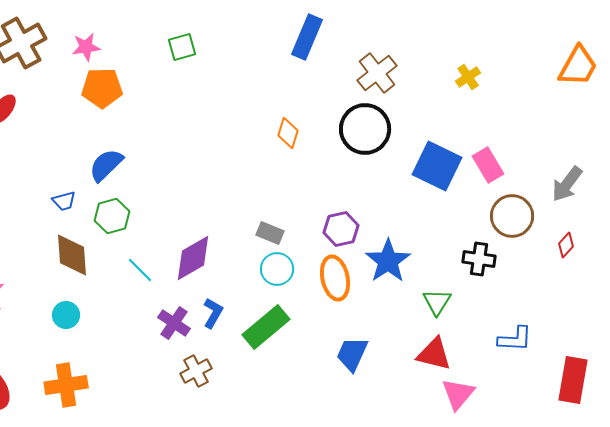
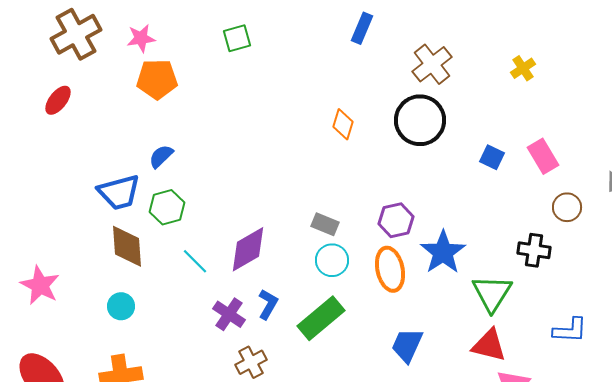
blue rectangle: (307, 37) -> (362, 28), size x0.7
blue semicircle: (106, 165) -> (161, 156), size x0.7
blue square: (437, 166) -> (492, 157), size x0.5
blue trapezoid: (64, 201) -> (119, 192), size x1.8
brown circle: (512, 216) -> (567, 207), size x0.7
green triangle: (437, 302) -> (492, 293), size x1.4

